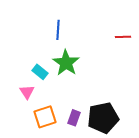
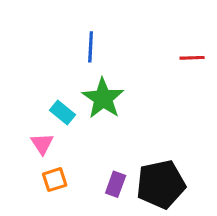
orange square: (45, 117) -> (55, 180), moved, size x0.7

